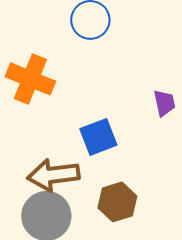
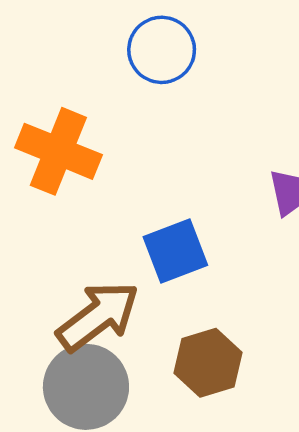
brown arrow: (53, 175) -> (98, 316), turned 150

